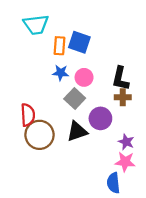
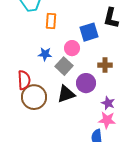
blue square: (79, 42) -> (89, 32), moved, turned -36
blue star: (61, 73) -> (45, 54), moved
black L-shape: (120, 79) -> (111, 18), moved

